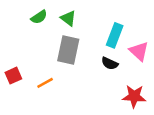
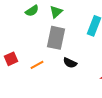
green triangle: (68, 18) -> (56, 12), turned 40
black semicircle: (110, 63) -> (70, 63), moved

